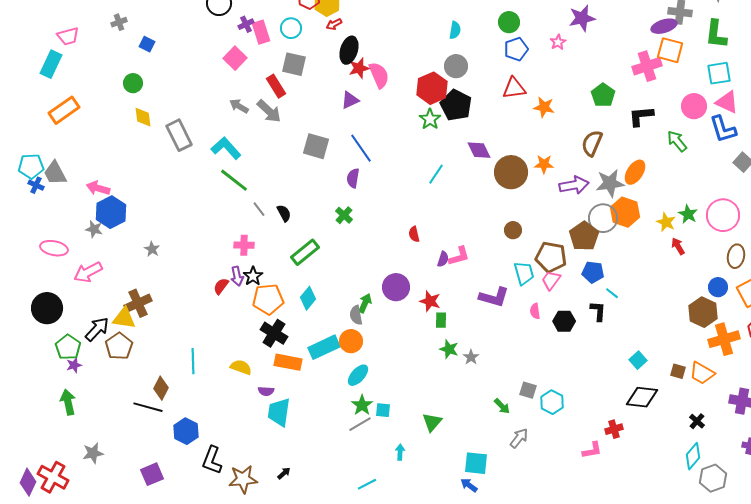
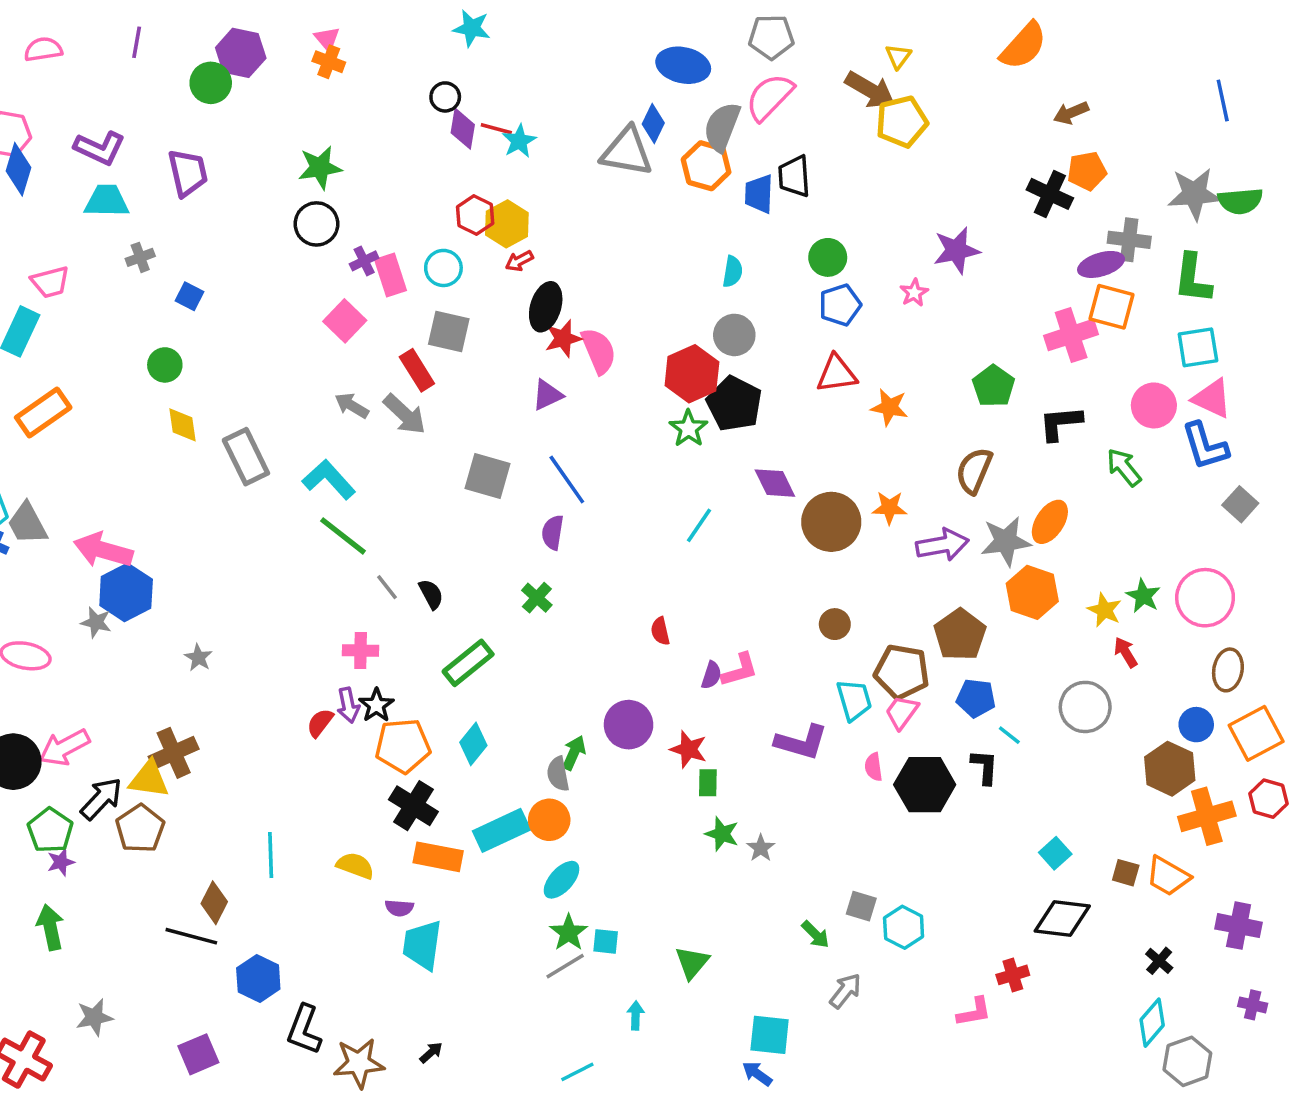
pink arrow: (98, 188) -> (103, 550), size x1.4
gray circle: (603, 218) -> (1085, 707), moved
pink arrow: (88, 272) -> (64, 748), moved
black hexagon: (564, 321) -> (925, 785), size x1.5

